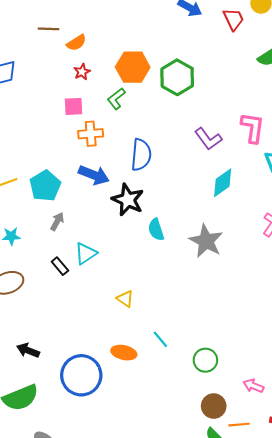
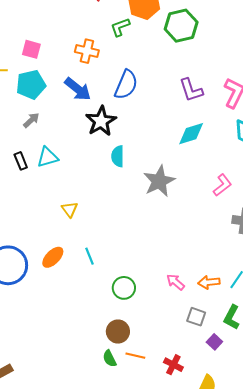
pink square: (73, 106) -> (31, 49), moved
orange ellipse: (124, 353) -> (53, 257), turned -75
pink arrow: (253, 386) -> (175, 282), moved

